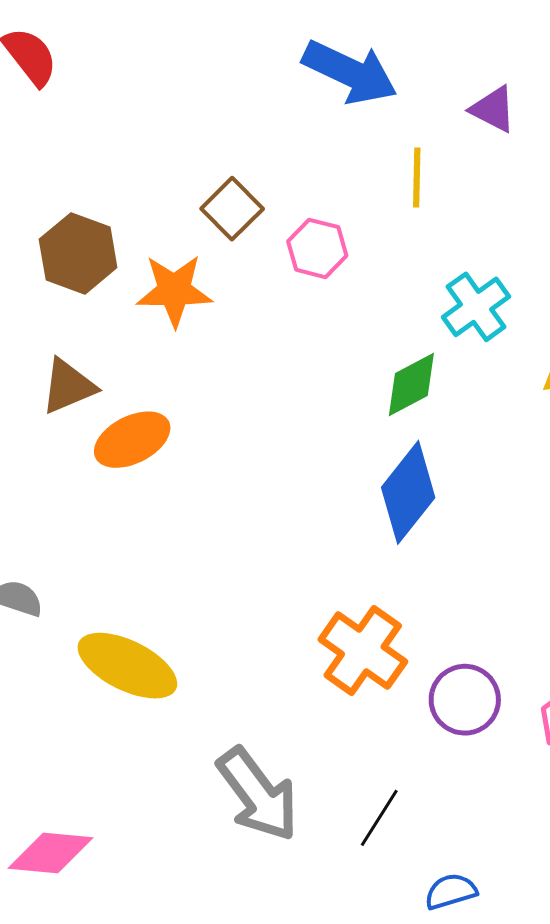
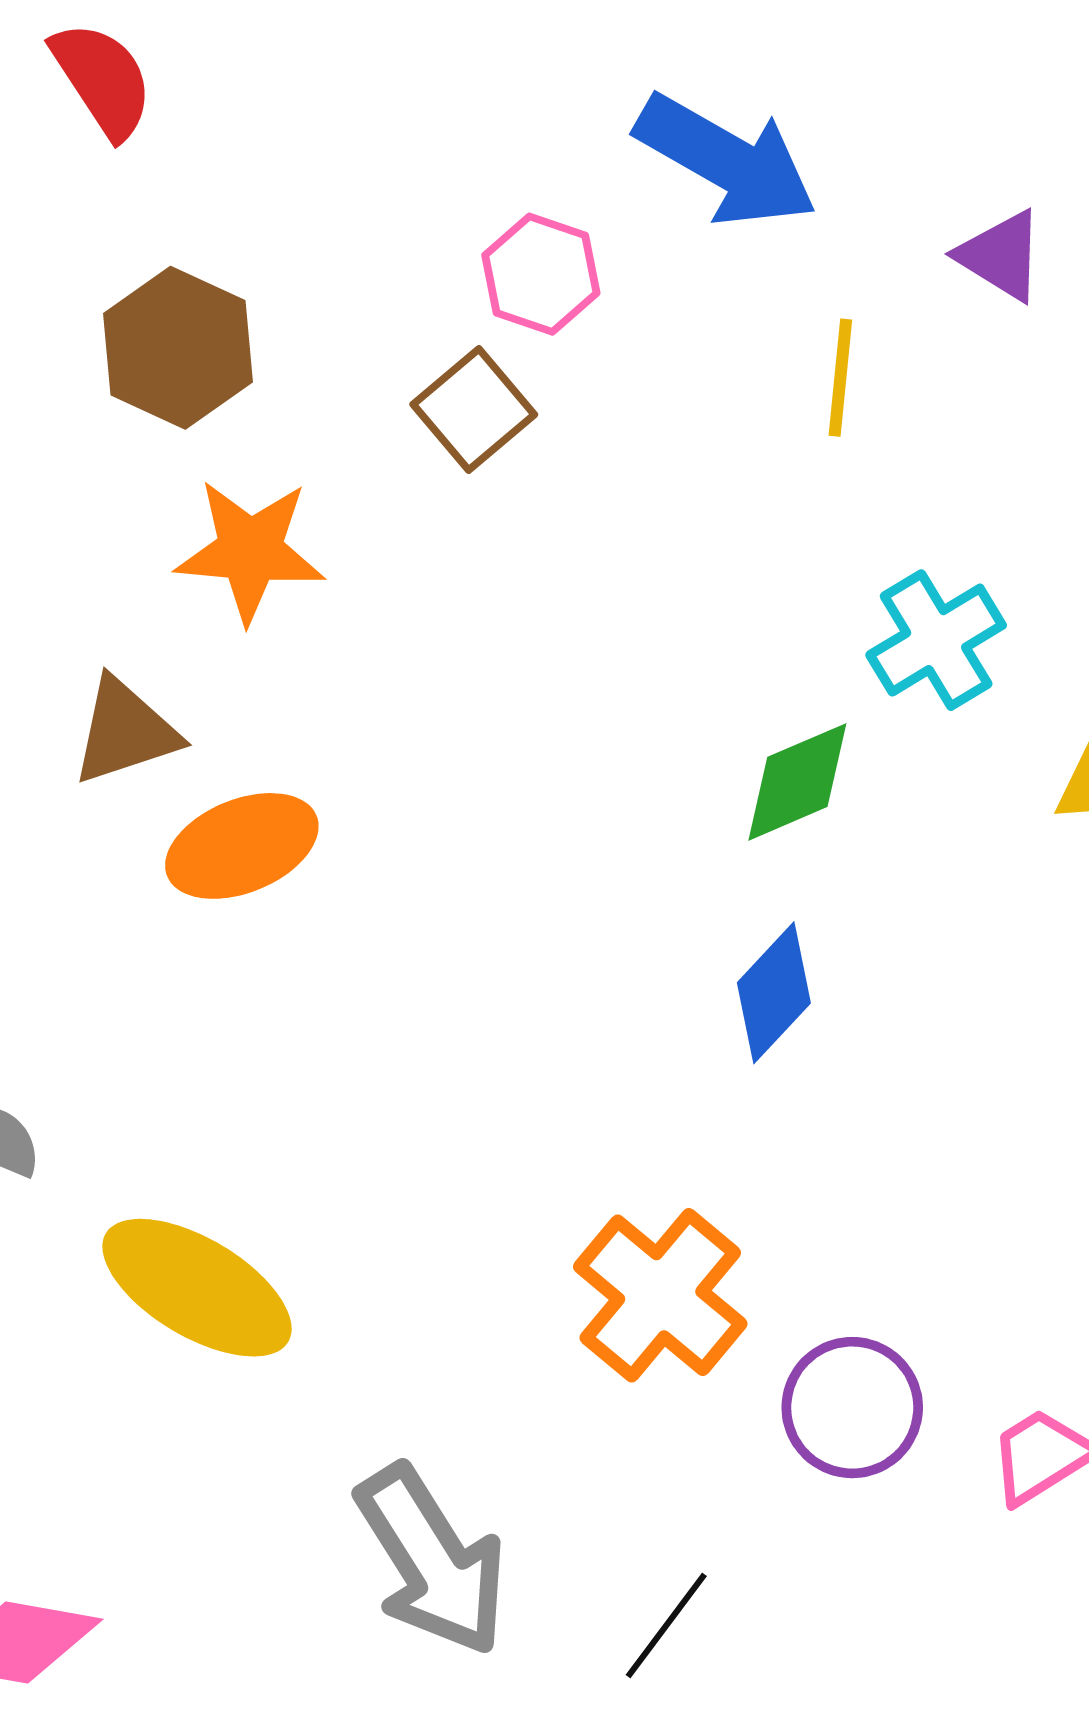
pink hexagon: (317, 248) -> (541, 274), moved
brown hexagon: (78, 253) -> (178, 348), moved
orange star: (174, 291) -> (250, 551), moved
blue diamond: (408, 492) -> (774, 993), size x0.7

